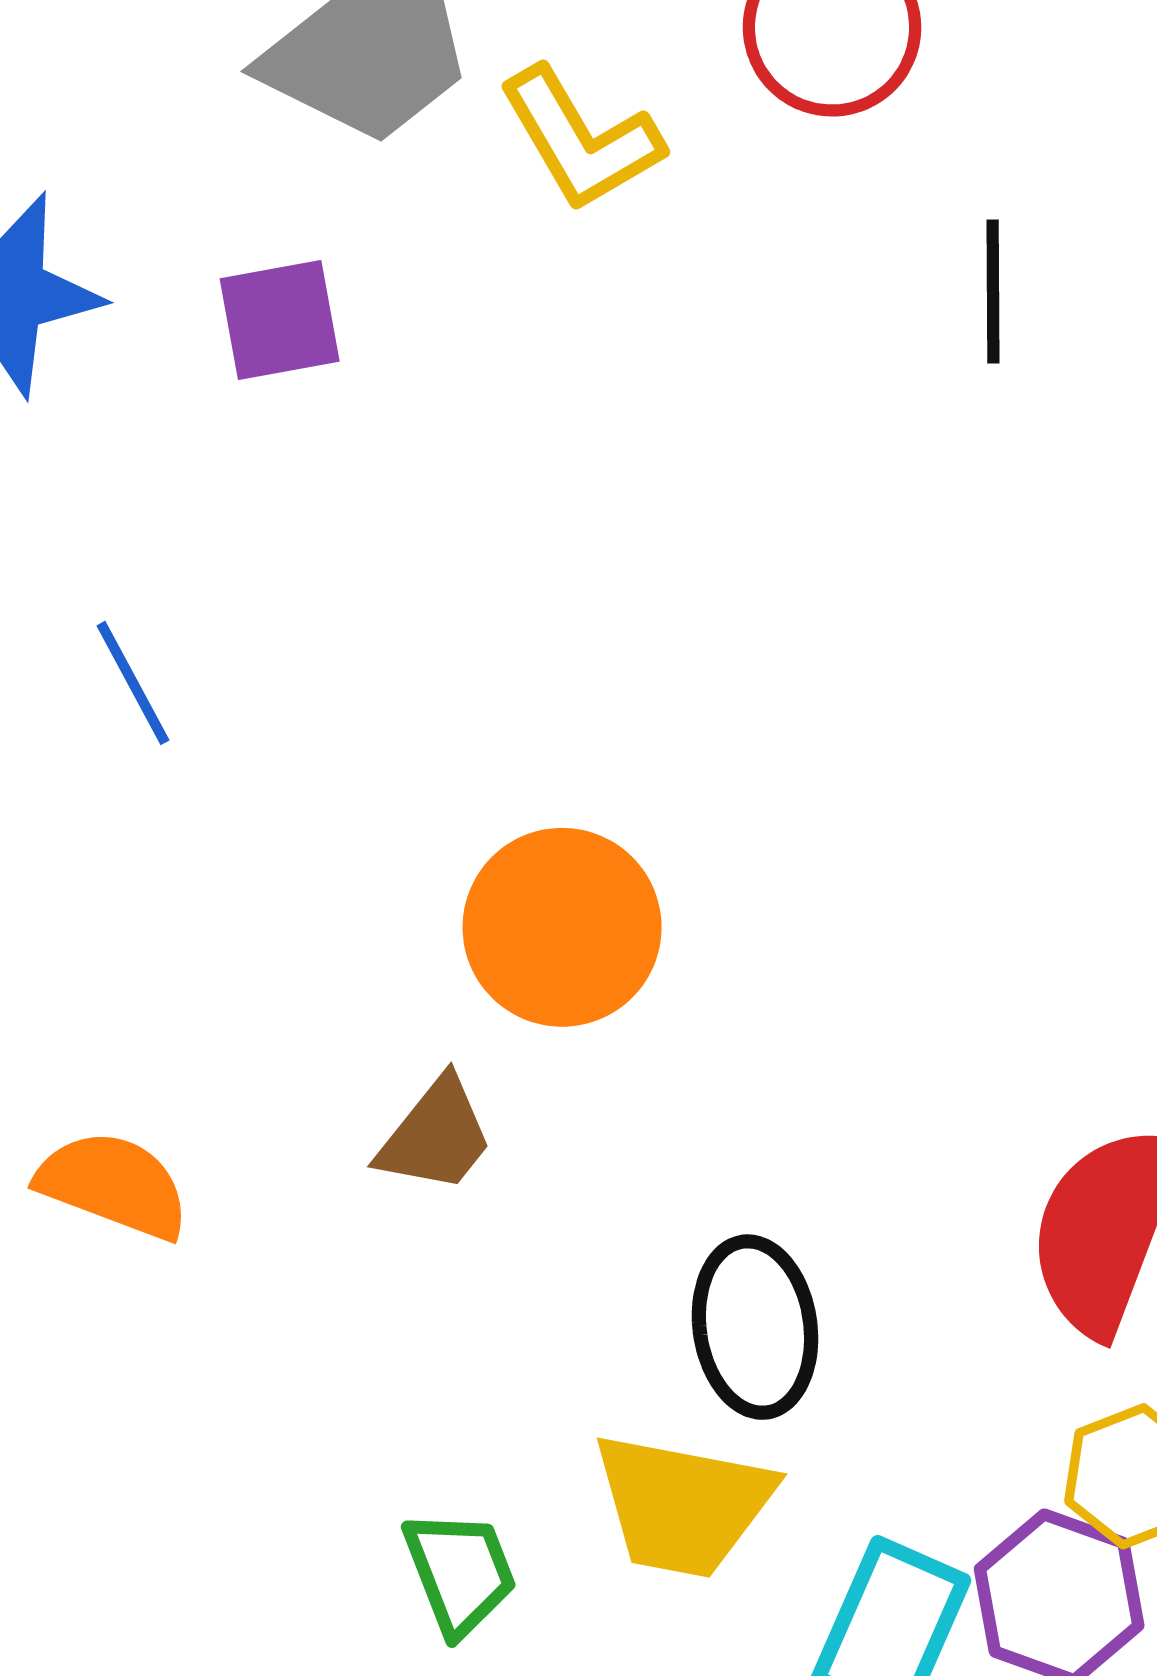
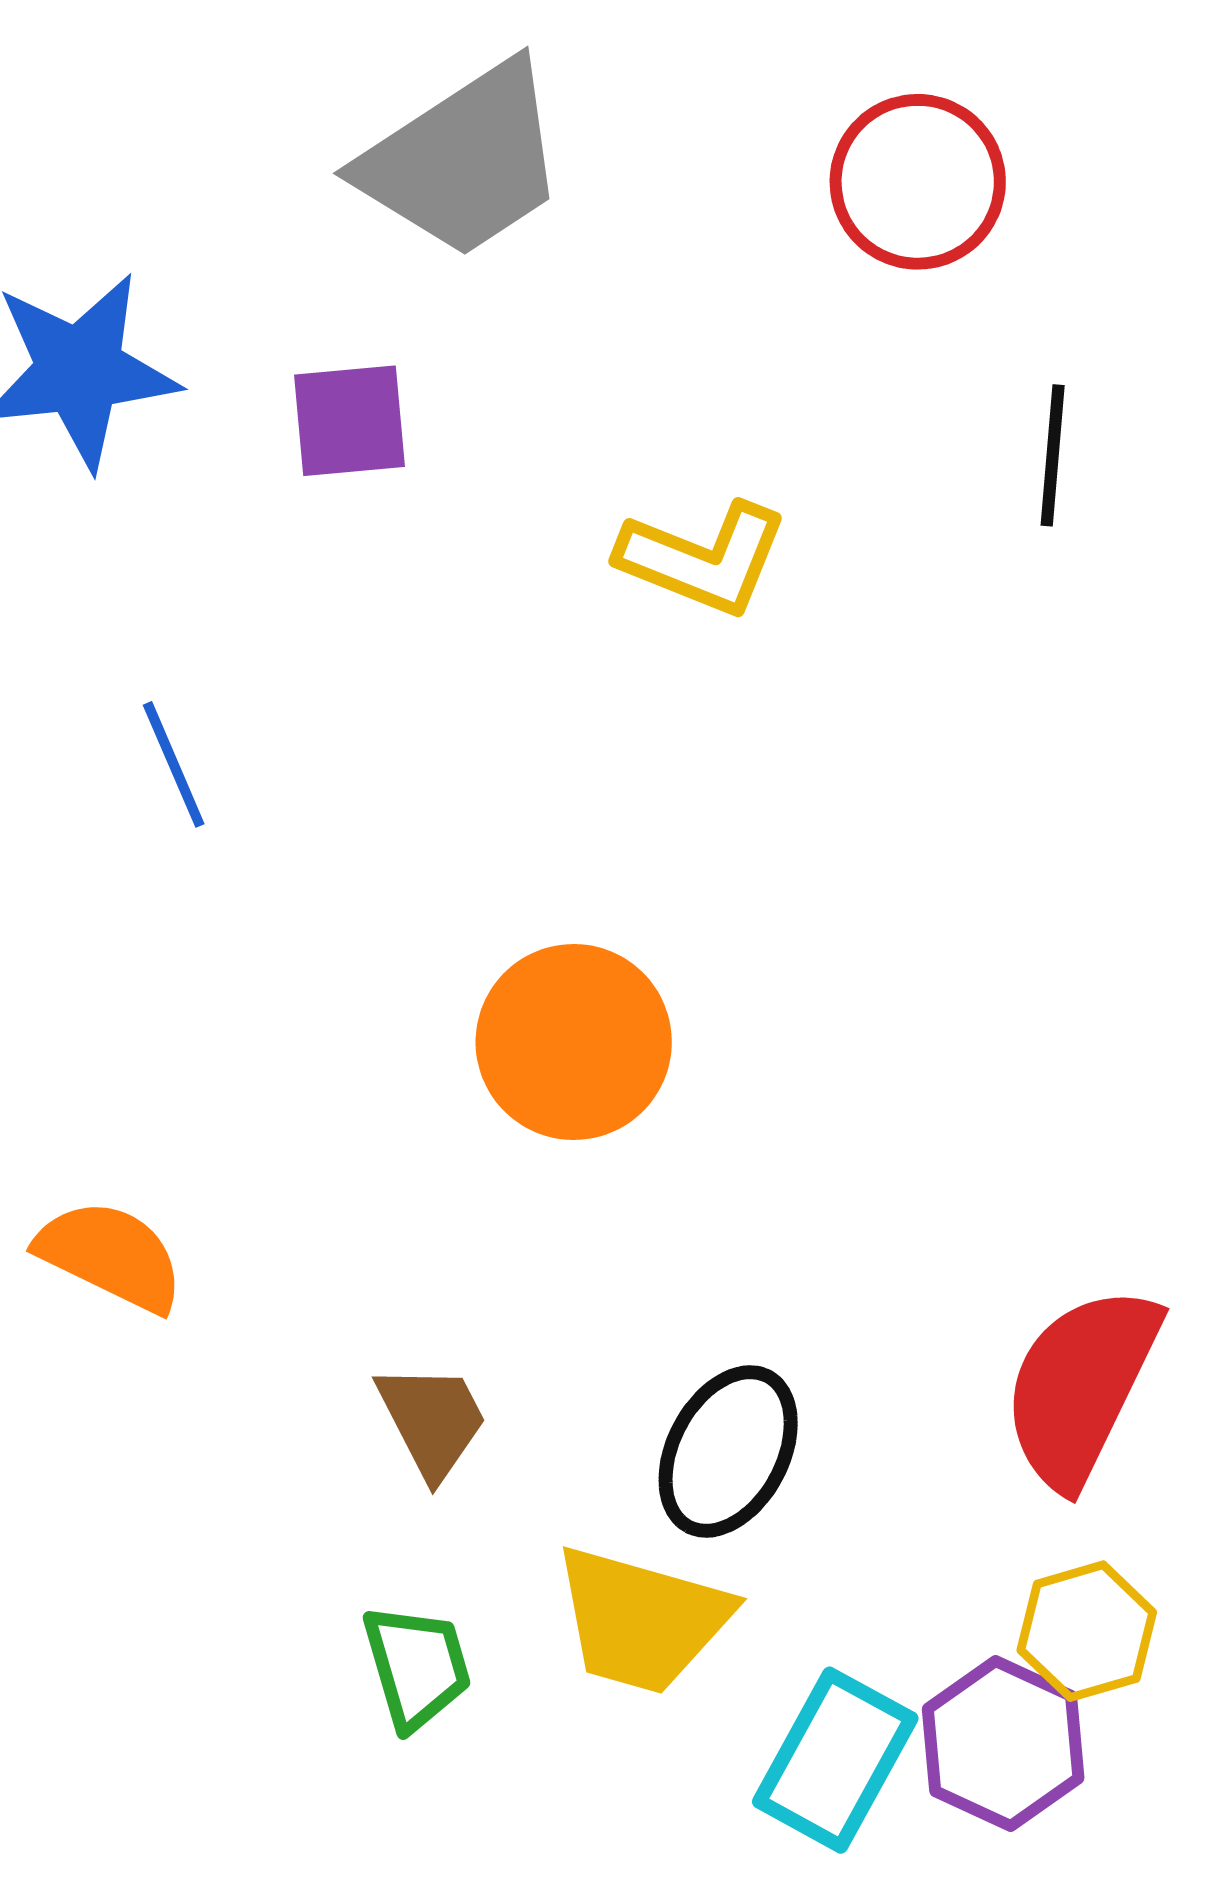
yellow L-shape: (581, 139) -> (703, 559), moved, turned -43
brown trapezoid: (436, 1136) -> (432, 1421), moved, turned -71
black ellipse: (755, 1327) -> (728, 1451), turned 31

